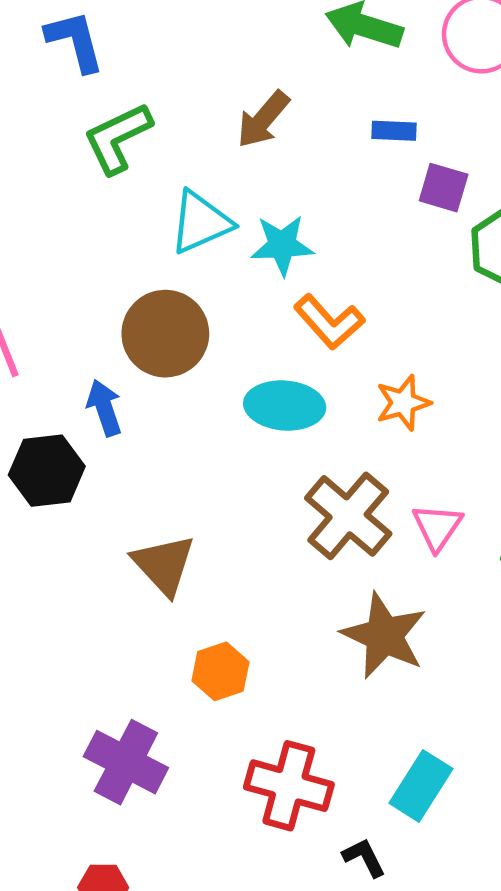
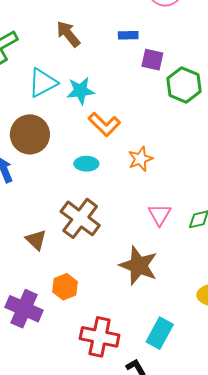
brown arrow: (263, 119) -> (68, 34), turned 104
cyan ellipse: (285, 406) -> (86, 164), size x0.7
brown cross: (348, 516) -> (80, 218), moved
brown triangle: (164, 565) -> (36, 240), size x0.7
purple cross: (126, 762) -> (24, 309), moved

